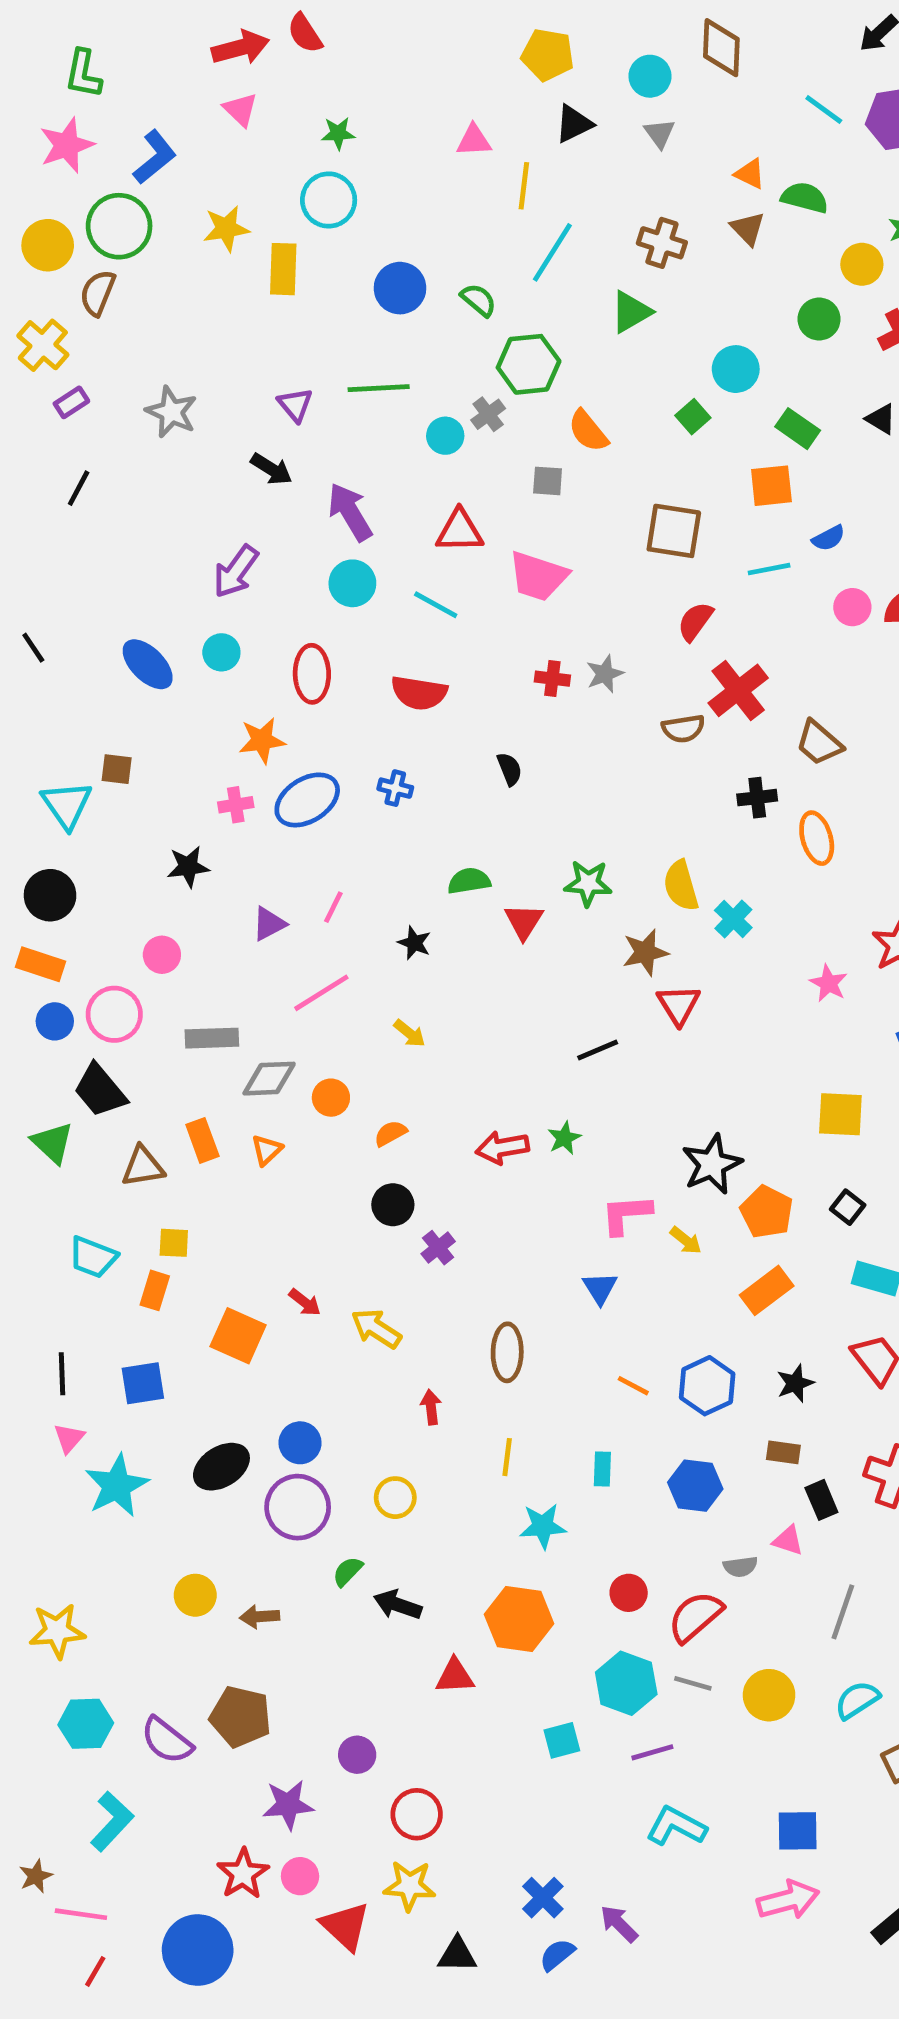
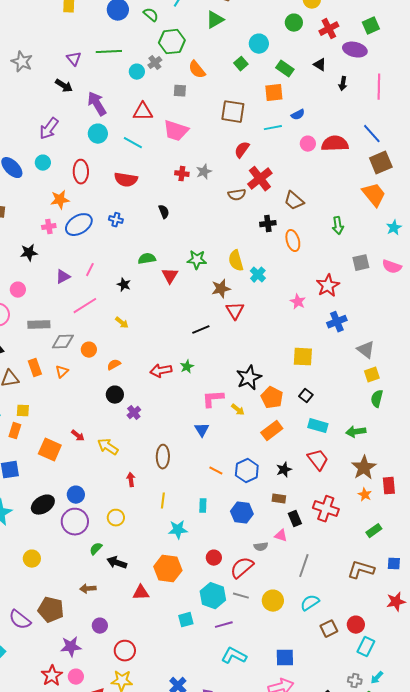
brown arrow: (260, 1617) -> (88, 589), moved

